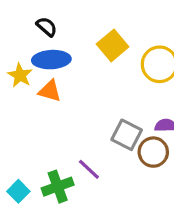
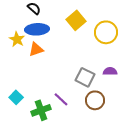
orange triangle: (50, 91) -> (36, 49), turned -35
brown circle: (153, 152) -> (95, 100), moved
cyan square: (18, 191) -> (16, 97), moved

